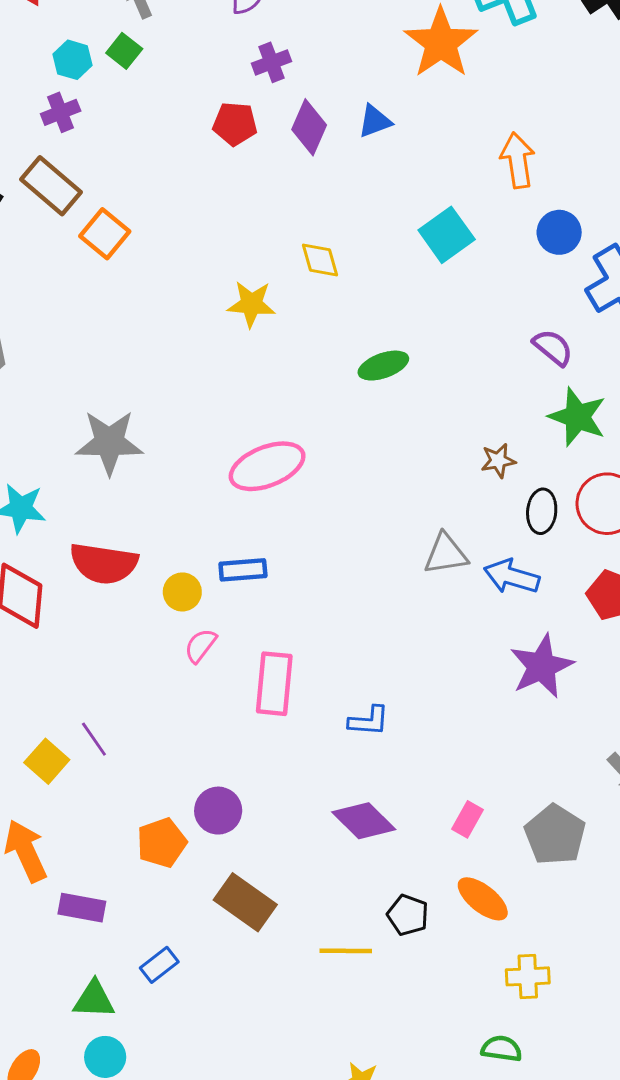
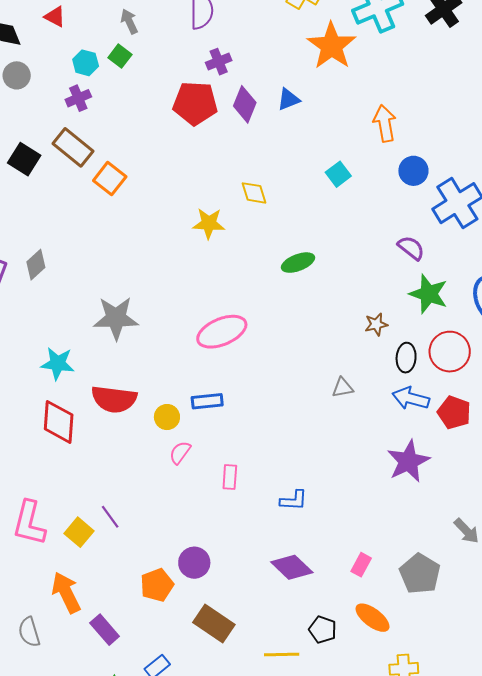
red pentagon: (235, 124) -> (195, 103), size x1.5
cyan square: (447, 235) -> (338, 174), size x0.7
gray triangle: (446, 554) -> (343, 388), size x0.7
blue arrow: (512, 576) -> (411, 398), moved
pink rectangle: (274, 684) -> (230, 477), size x0.6
purple rectangle: (82, 908) -> (105, 630), turned 40

